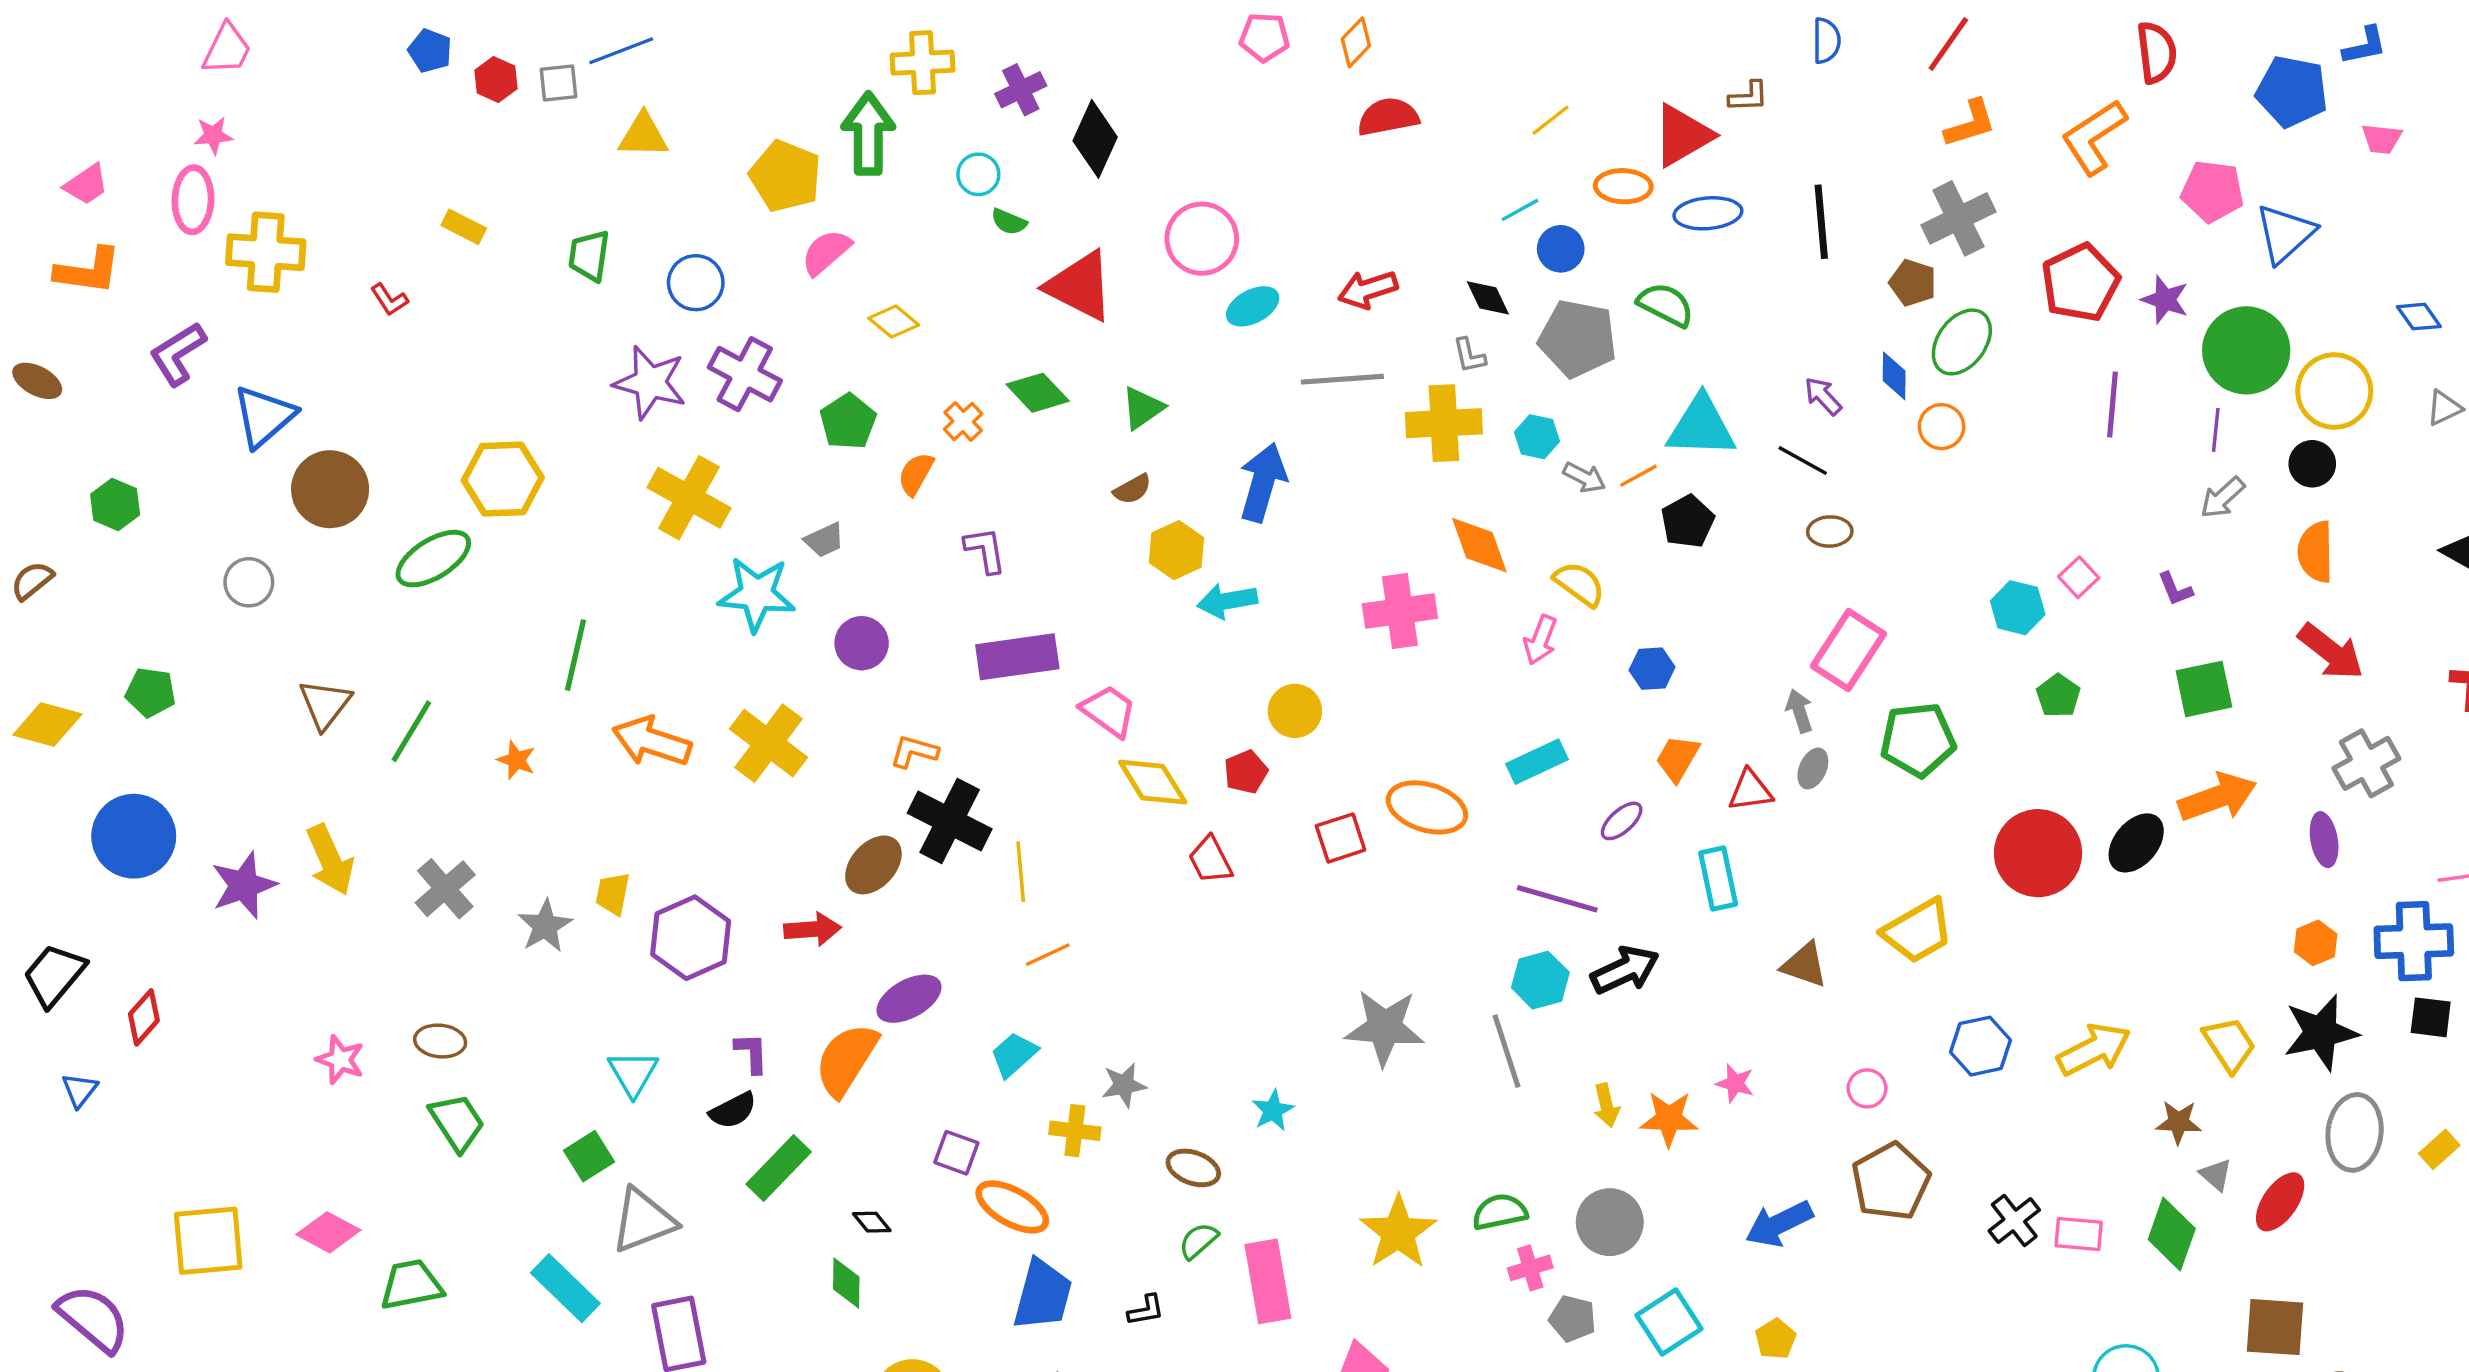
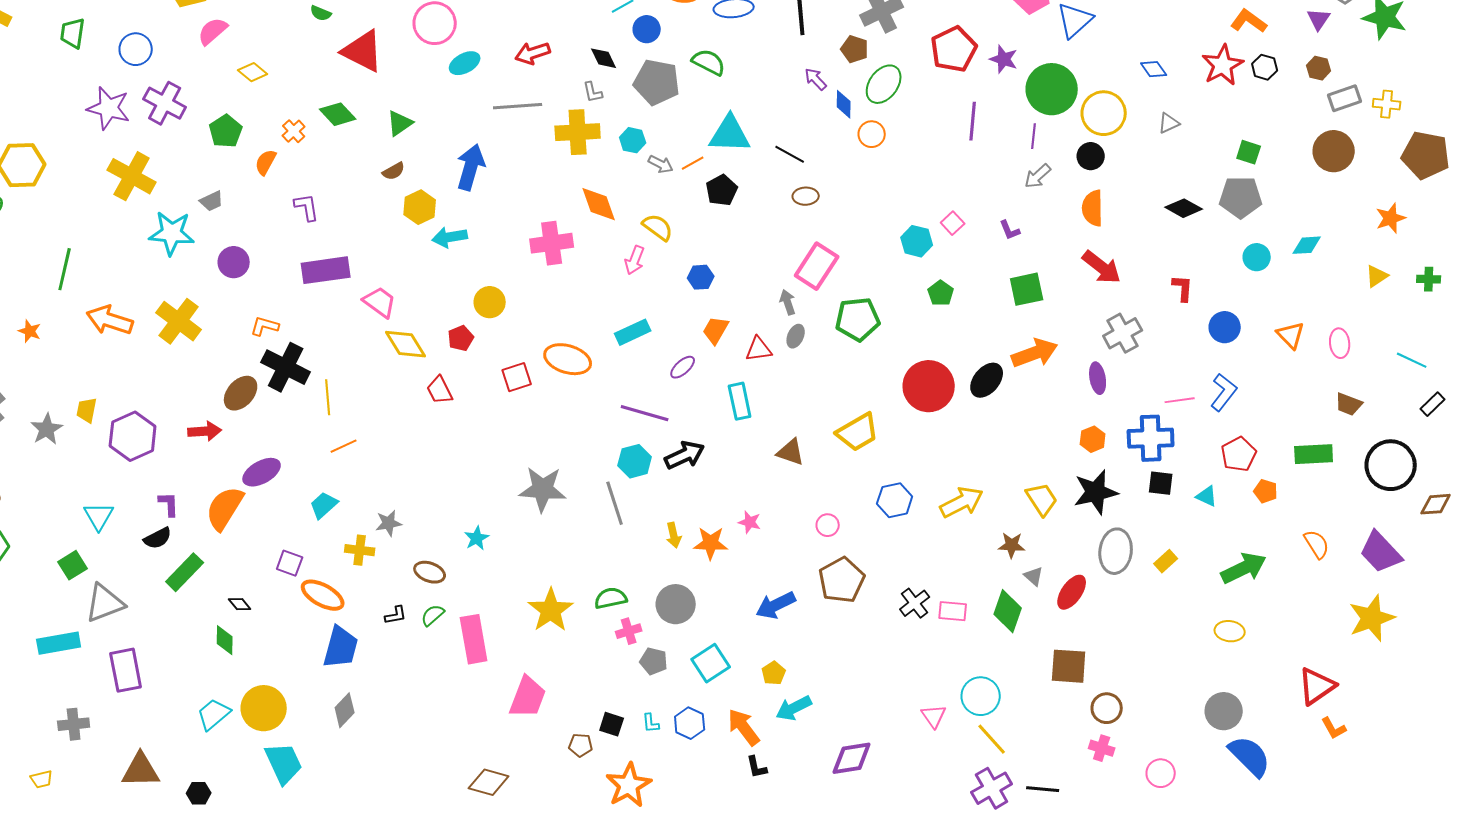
purple arrow: (1823, 396) -> (816, 79), moved
cyan rectangle: (565, 1288) -> (59, 643), turned -54
black L-shape: (1146, 1310) -> (396, 615), moved

